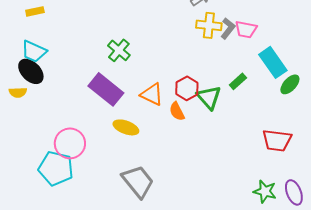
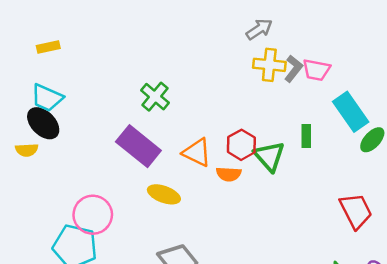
green rectangle: (238, 81) -> (306, 136), turned -48
orange semicircle: (177, 111) -> (229, 174), turned -60
red trapezoid: (277, 140) -> (356, 211), turned -124

